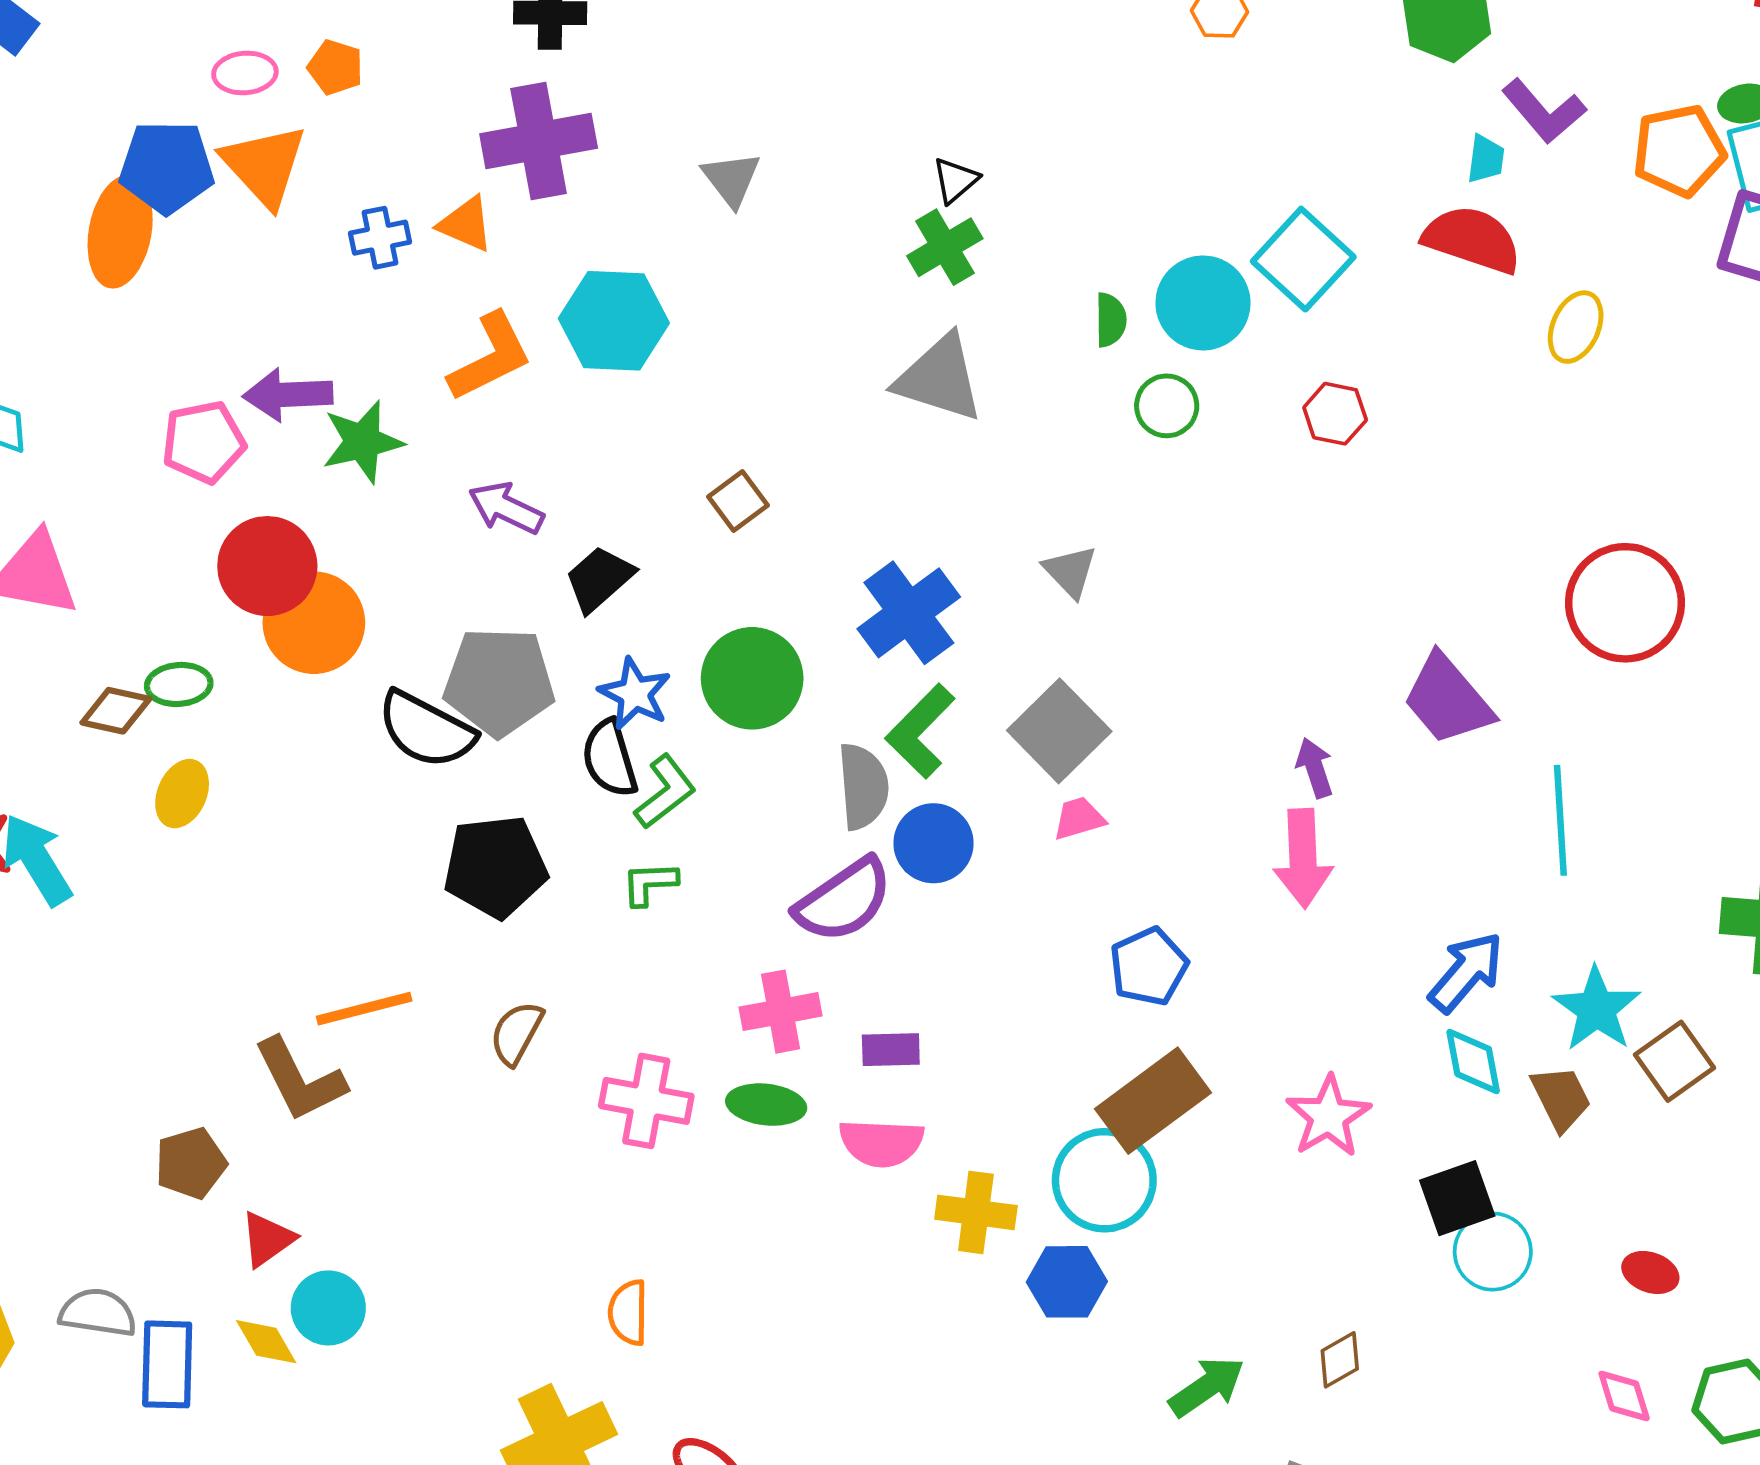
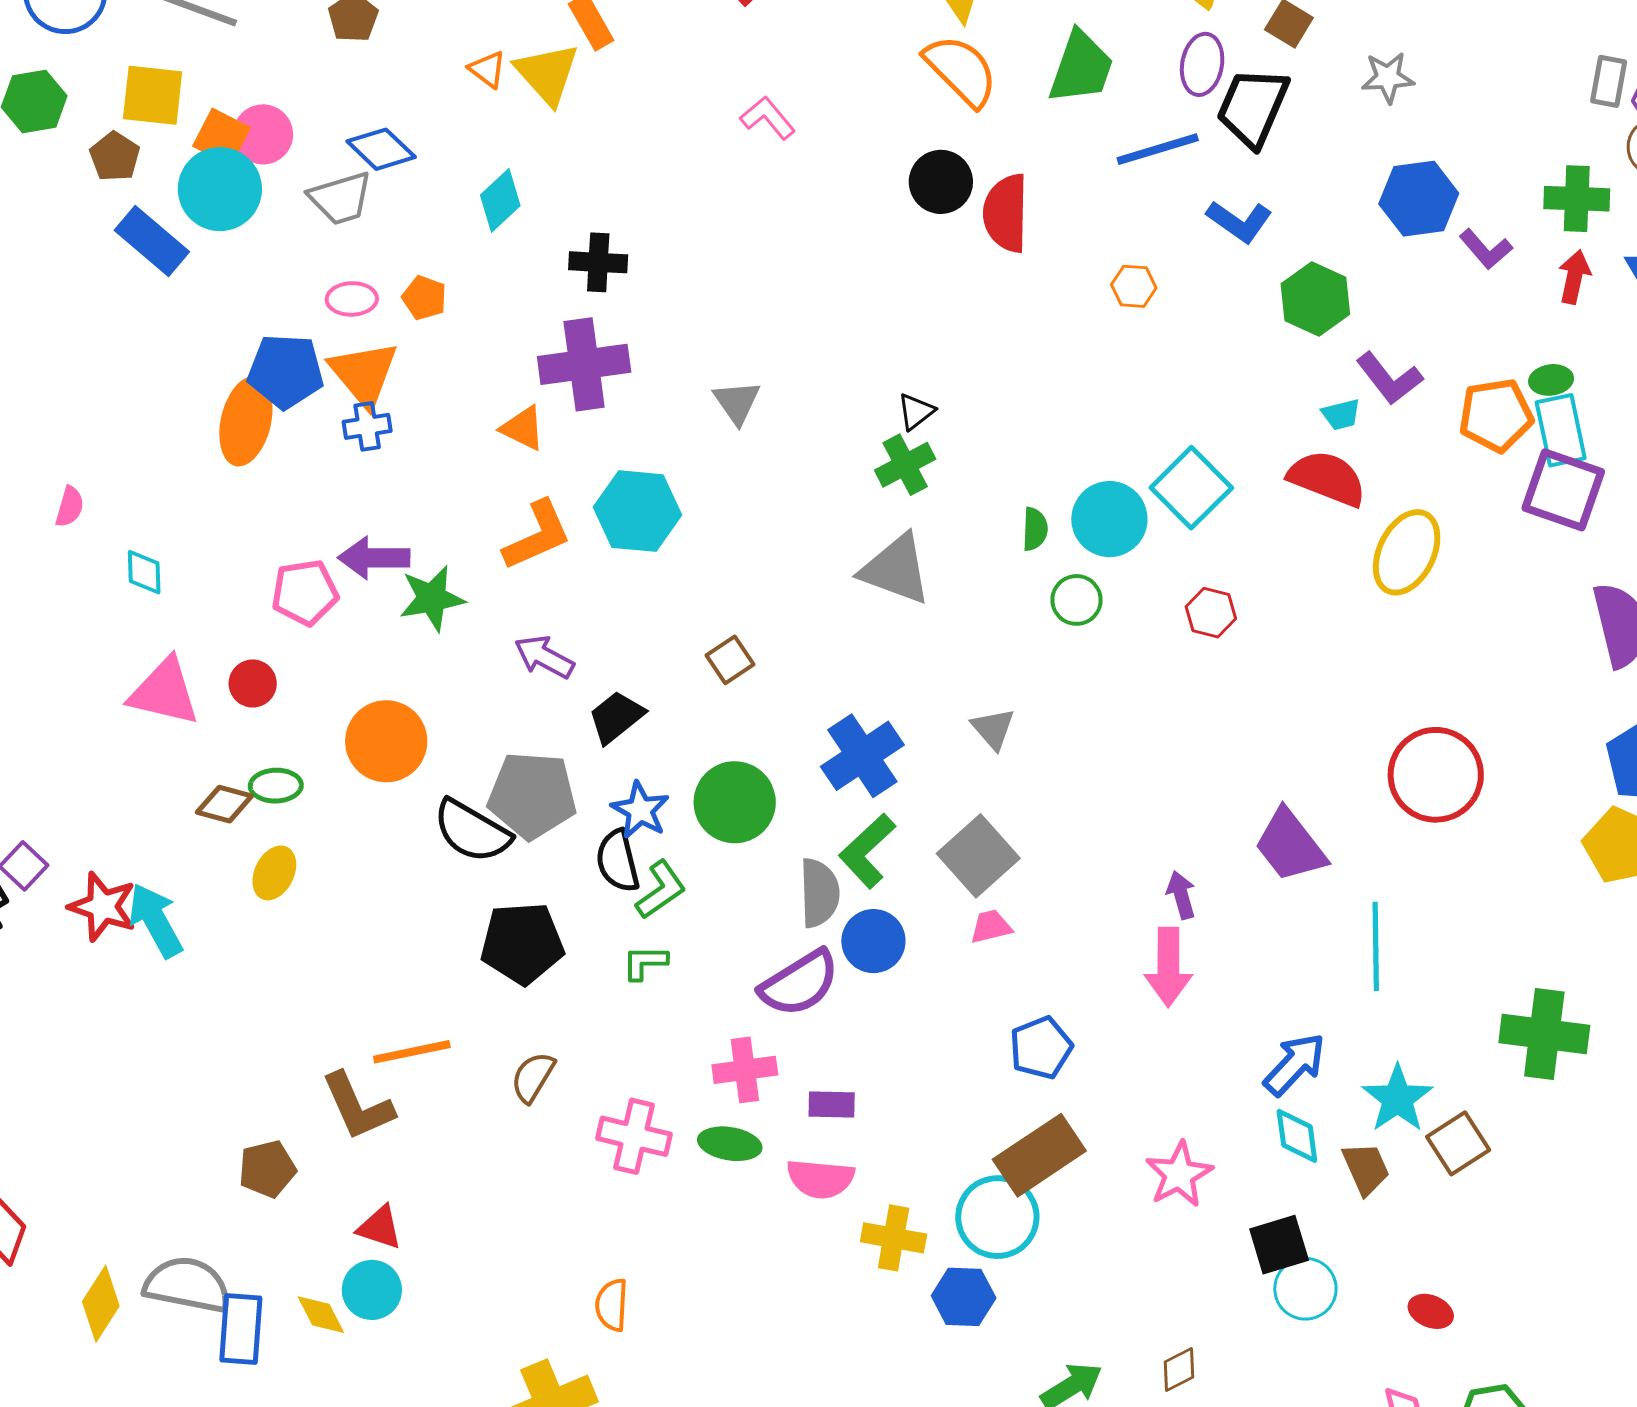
cyan trapezoid: (1486, 159) -> (1341, 414), turned 66
blue cross: (380, 238) -> (367, 426), moved
yellow ellipse: (1576, 327) -> (1407, 552), size x1.5
red circle: (267, 566) -> (253, 683), moved, size x0.6
red triangle: (267, 1239) -> (380, 1227), moved, turned 51
gray semicircle: (98, 1313) -> (187, 1285), size x1.4

